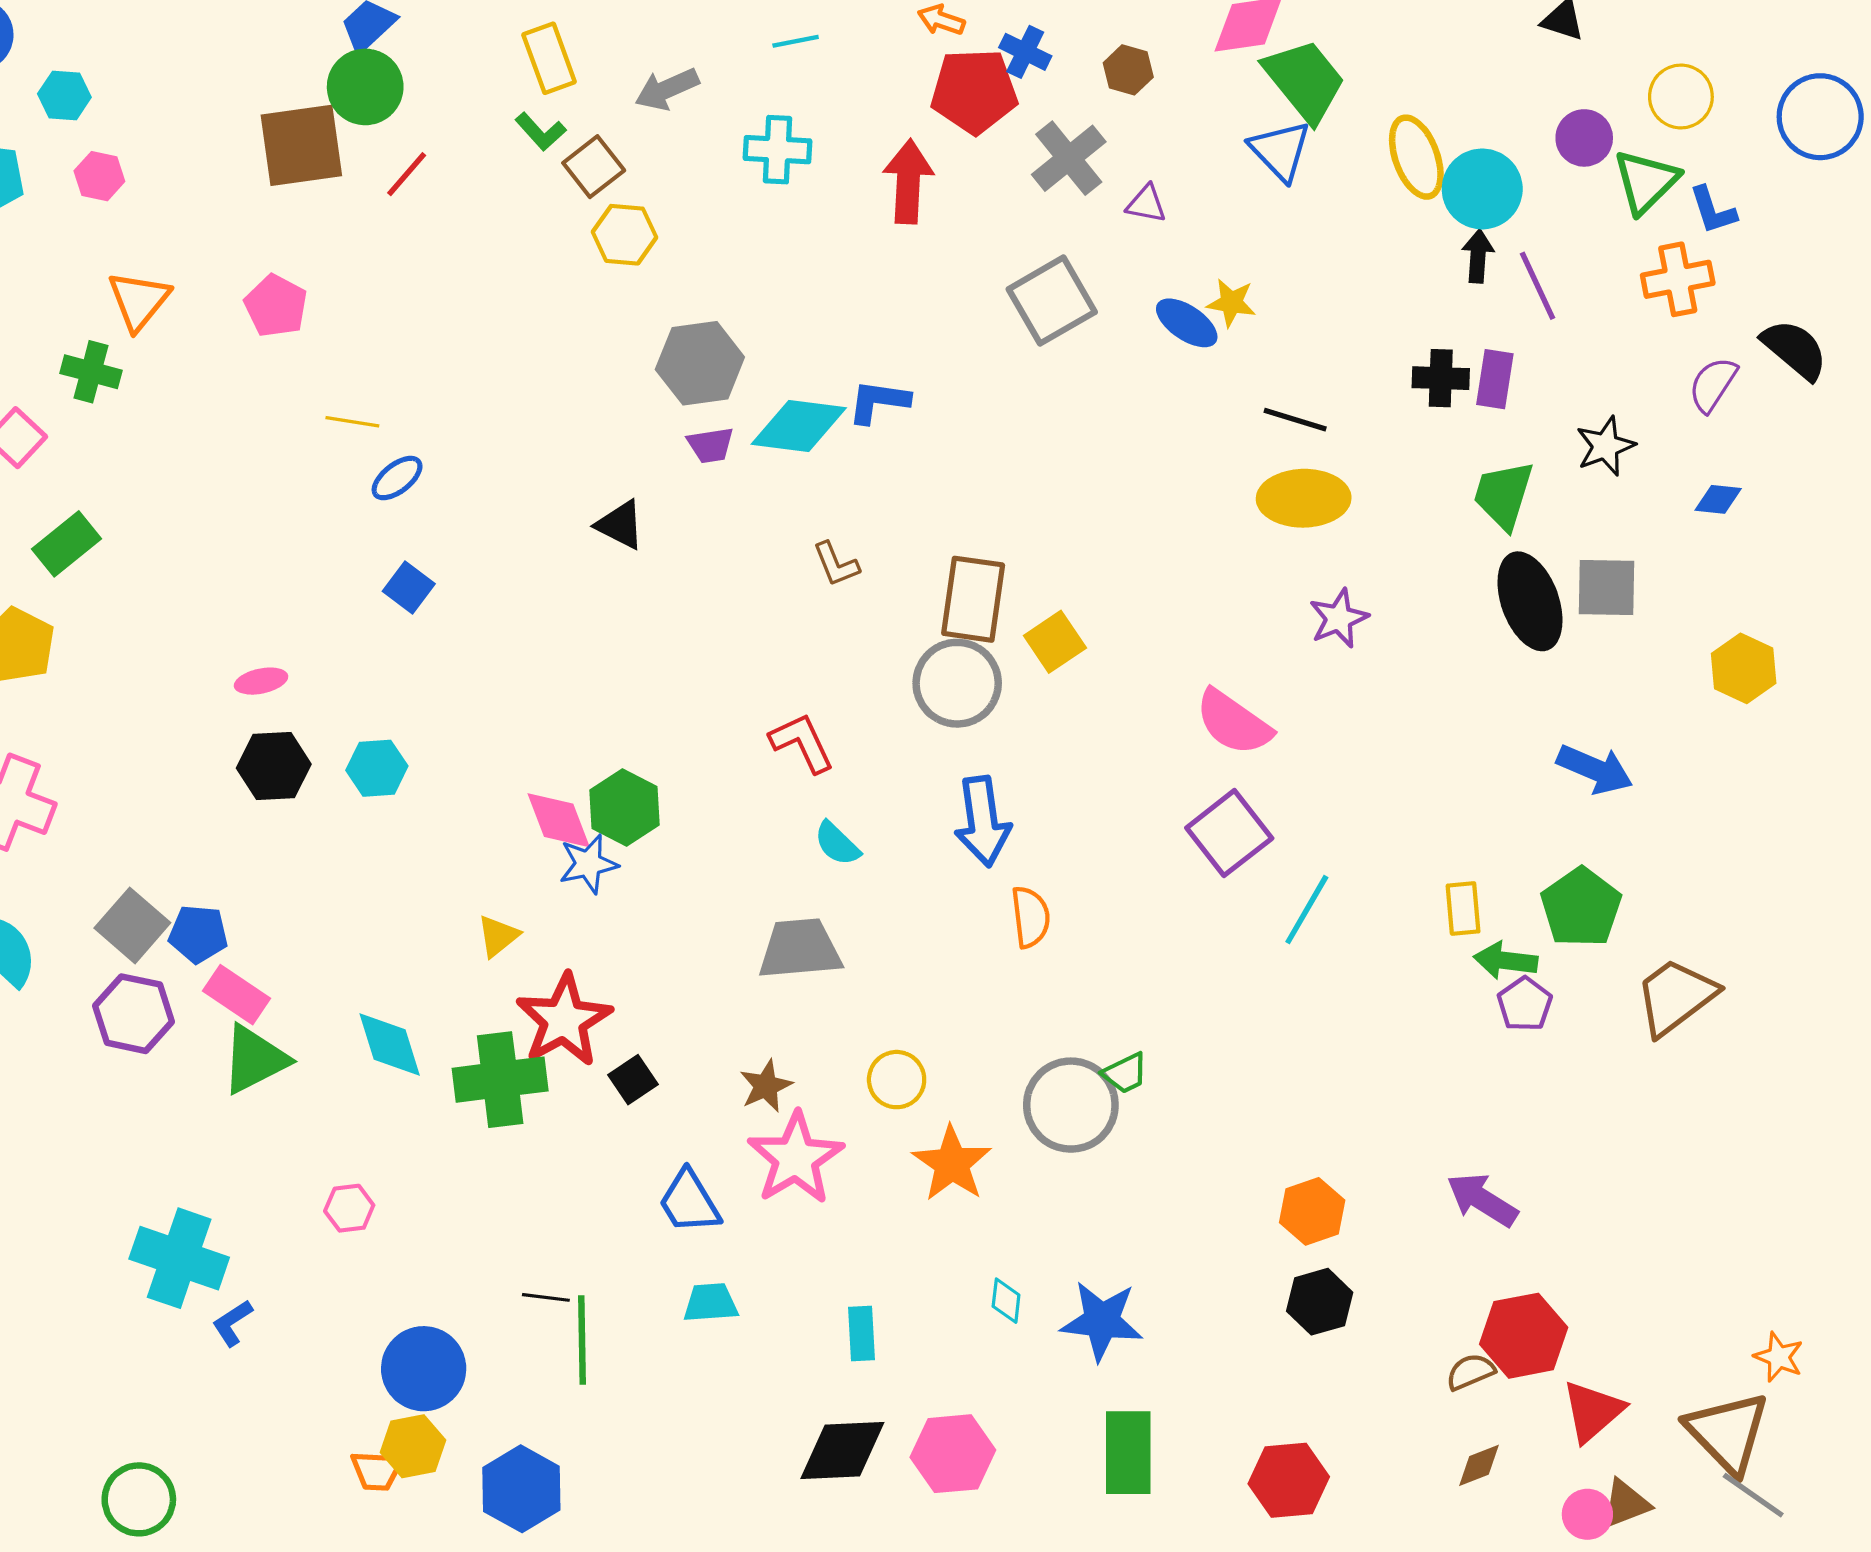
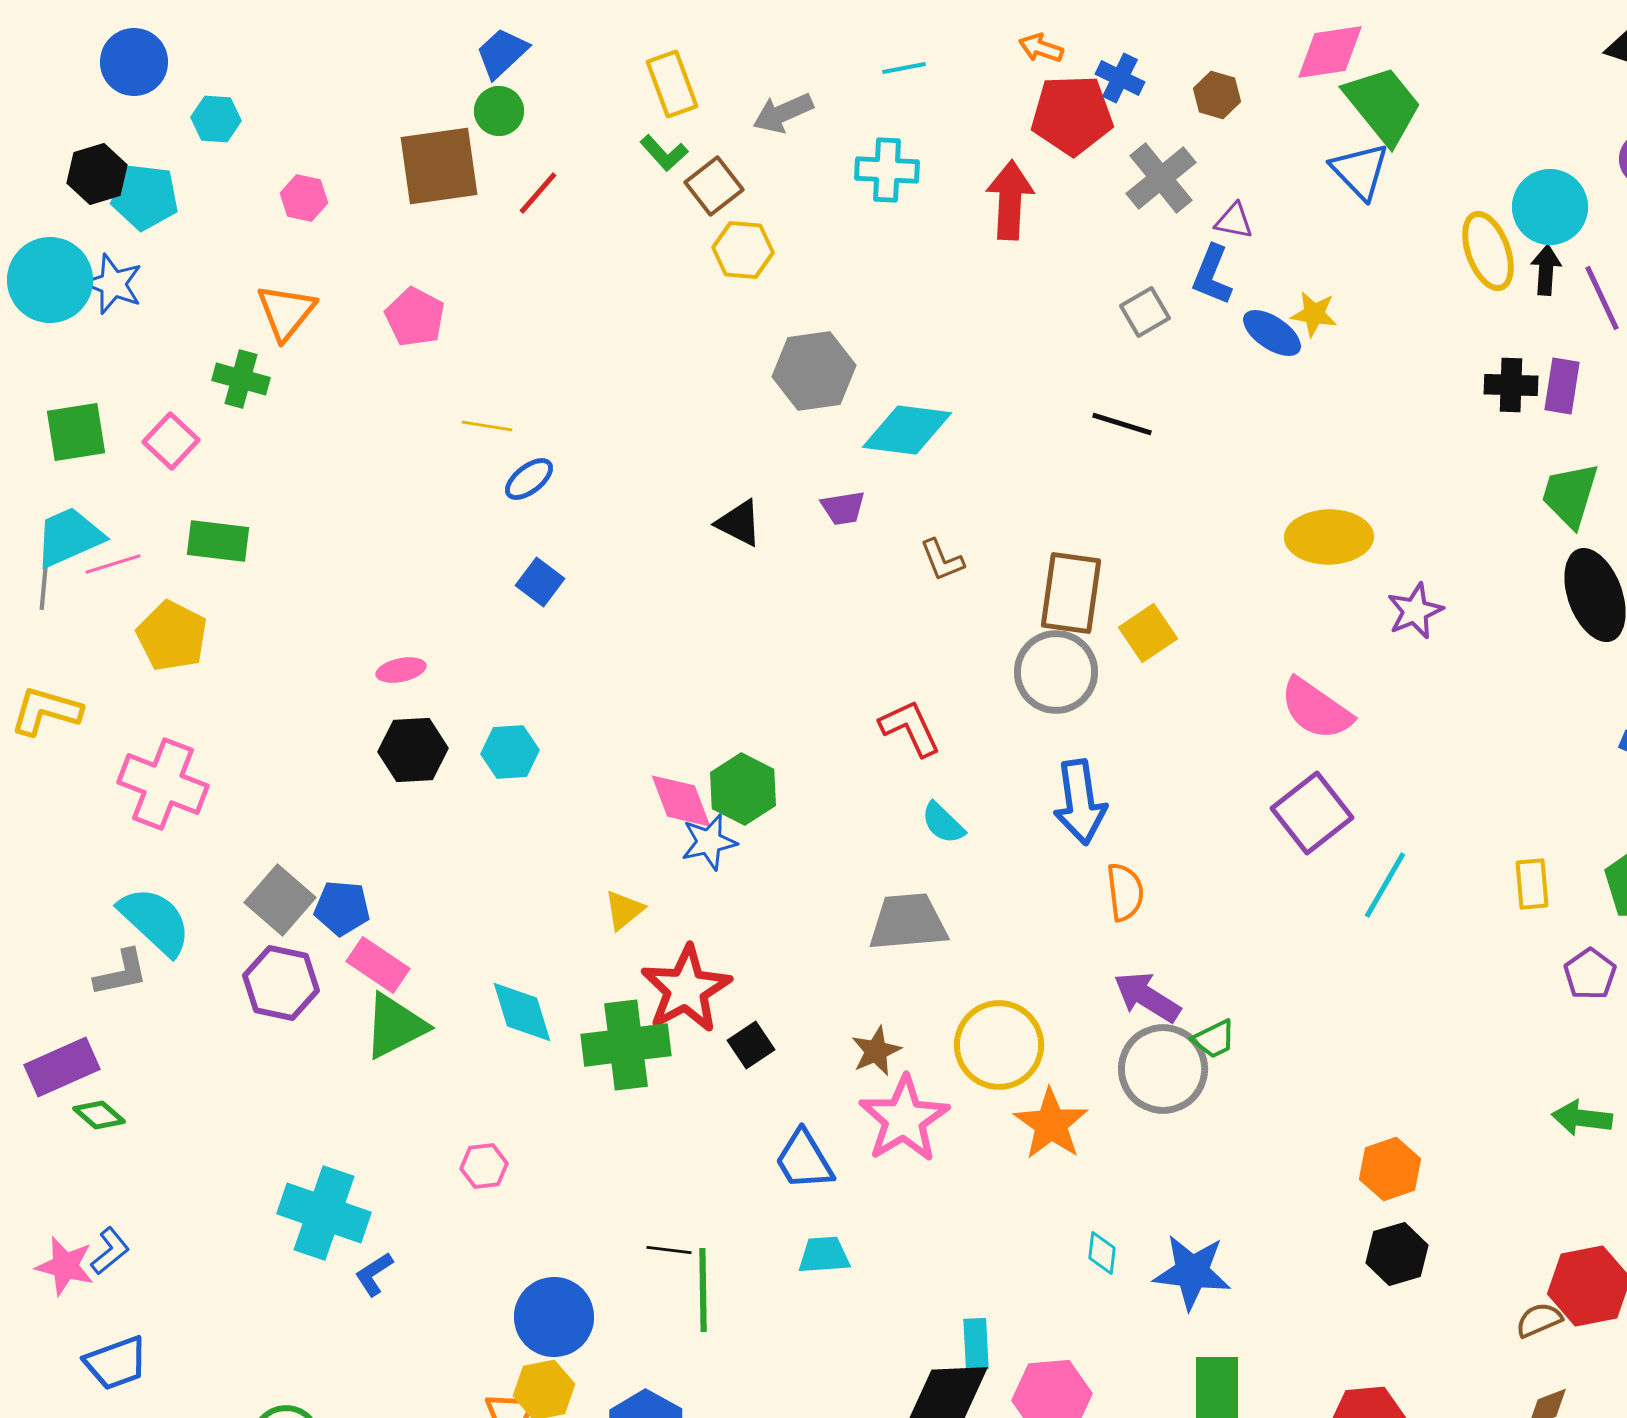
green circle: (365, 87) -> (499, 111), size x0.7
yellow ellipse: (1416, 157) -> (1488, 251), moved
pink hexagon: (99, 176) -> (304, 198), moved
gray square: (1052, 301) -> (1145, 312), size x0.6
blue L-shape: (879, 402) -> (1212, 275), moved, turned -76
black line: (1295, 420) -> (1122, 424), moved
purple trapezoid: (711, 445) -> (843, 508), moved
yellow ellipse: (1304, 498) -> (1329, 537), moved
green rectangle: (67, 544) -> (218, 541), turned 46
green arrow: (1506, 961) -> (1582, 1118), moved
yellow circle: (897, 1080) -> (999, 1045), size x1.6
purple arrow: (1482, 1200) -> (1147, 997), moved
cyan rectangle: (861, 1334) -> (976, 1344), moved

